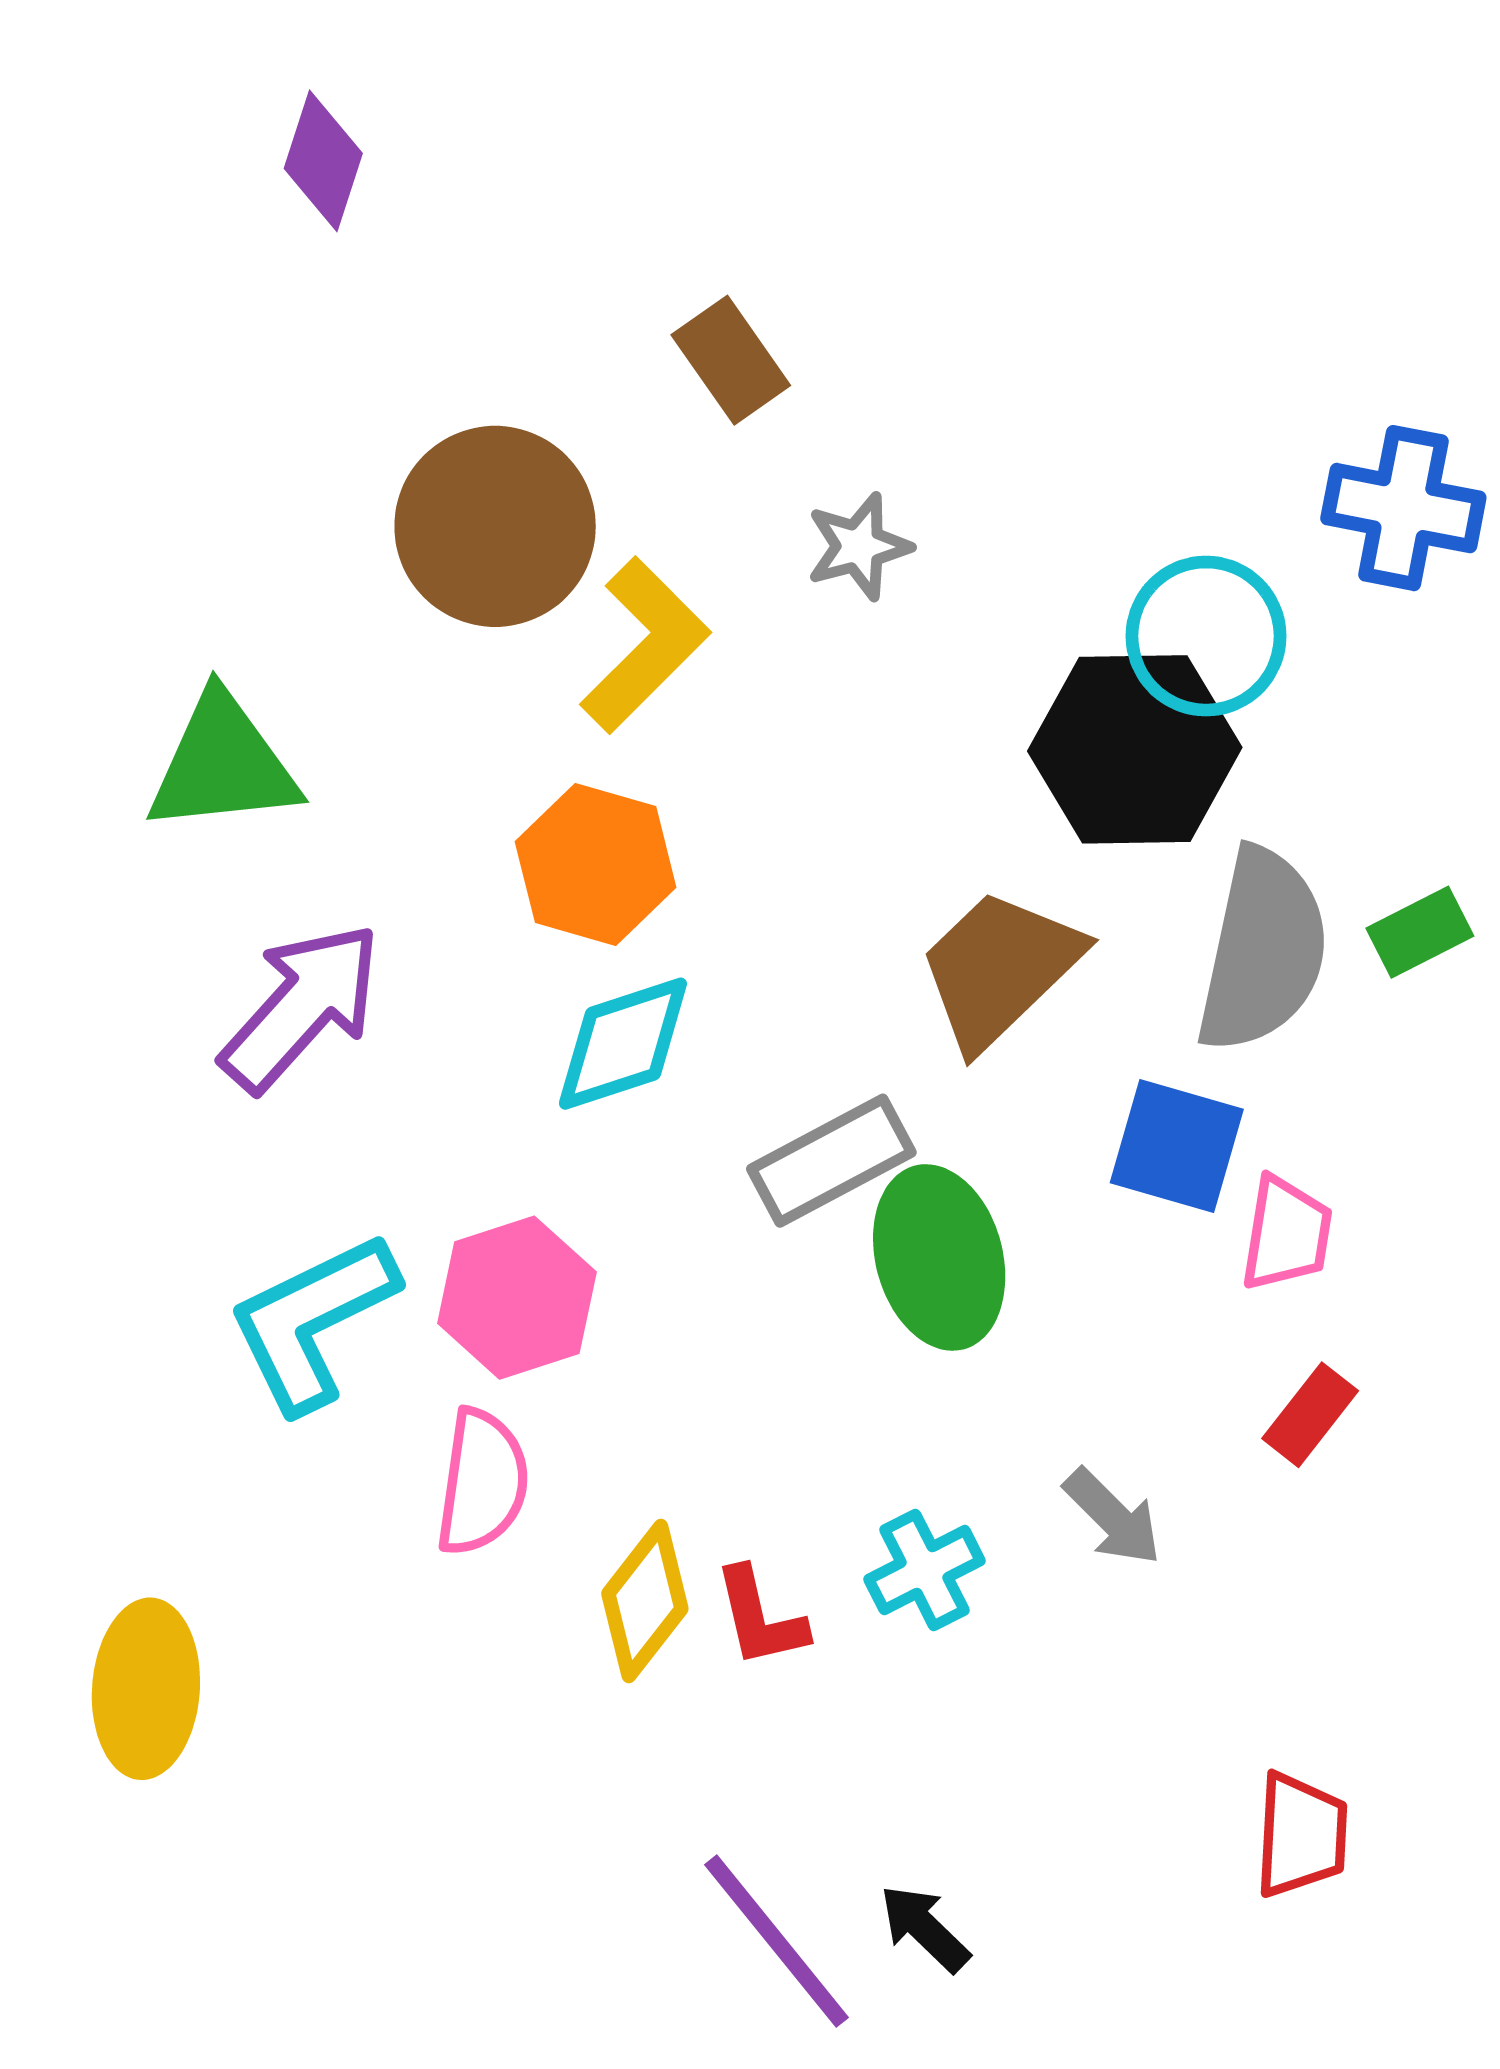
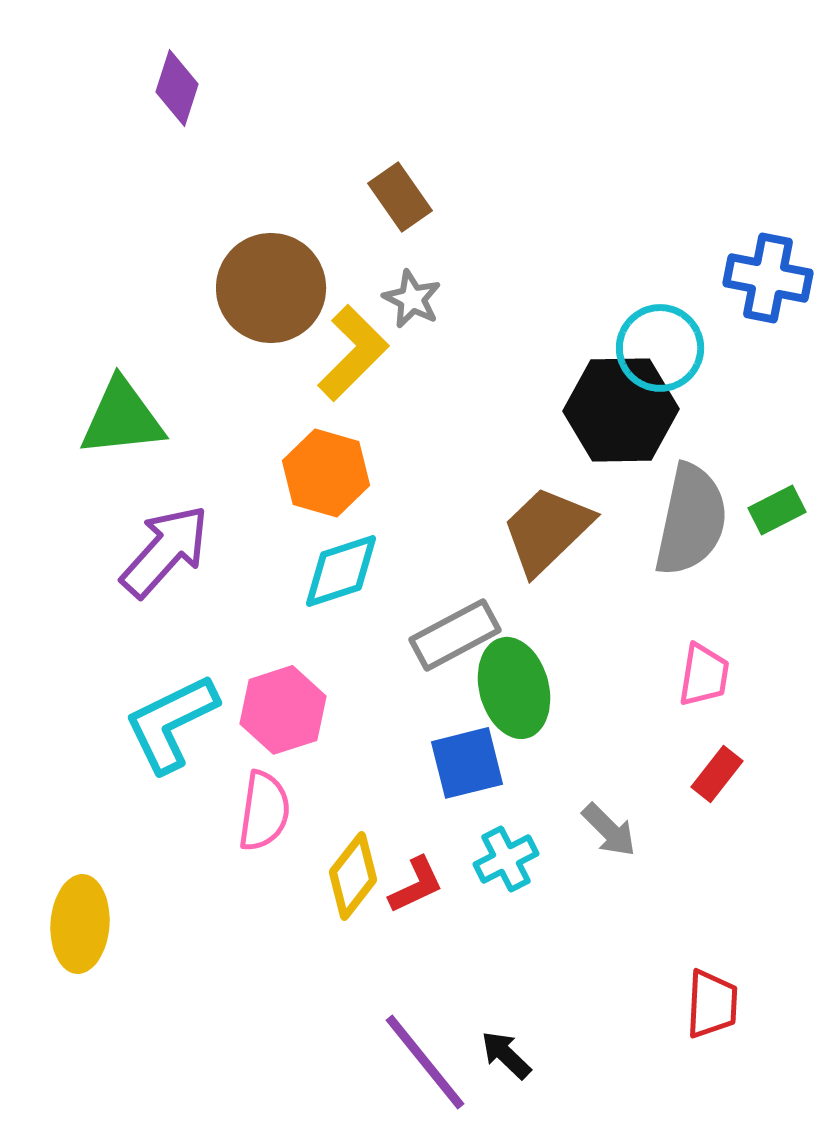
gray star: (859, 546) -> (412, 299), moved, turned -30
blue square: (1177, 1146) -> (467, 763), moved, turned -30
red L-shape: (760, 1618) -> (416, 885), turned -102

